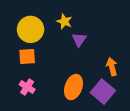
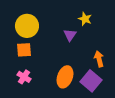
yellow star: (64, 21) -> (85, 19), moved

